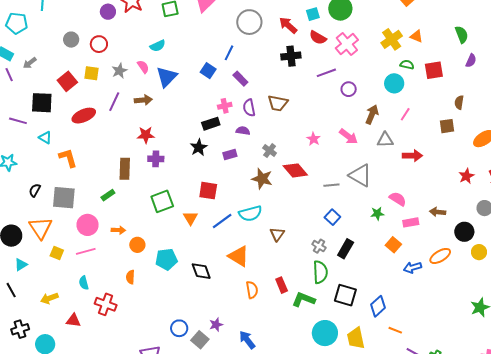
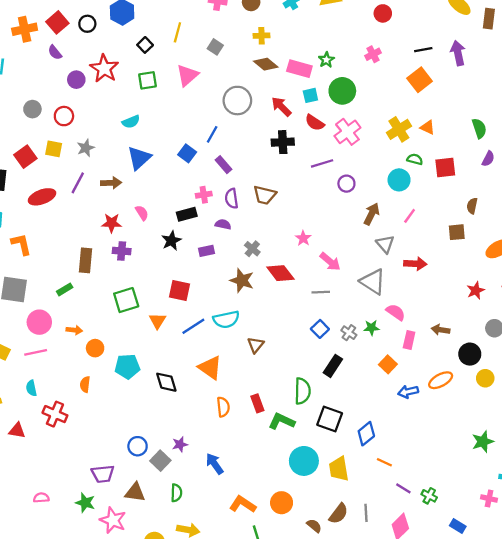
pink semicircle: (143, 67) -> (142, 213), moved
pink arrow: (348, 137) -> (330, 262), moved
gray triangle: (385, 140) -> (385, 244), turned 48
gray triangle: (360, 175) -> (373, 282), moved
pink rectangle: (411, 222) -> (409, 340), turned -70
gray cross: (319, 246) -> (349, 333), moved

